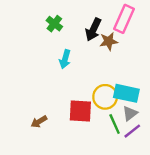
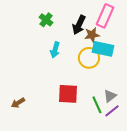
cyan rectangle: (126, 93) -> (103, 49), moved
yellow circle: (105, 97) -> (89, 58), moved
brown arrow: (39, 122) -> (18, 103), moved

